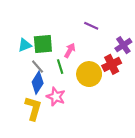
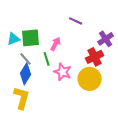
yellow circle: (89, 74) -> (90, 79), moved
pink star: (56, 97) -> (63, 72), moved

